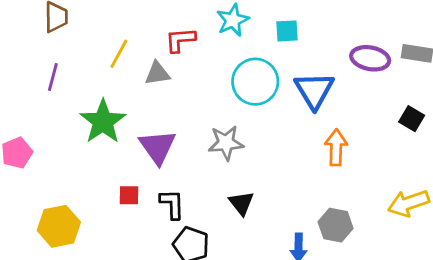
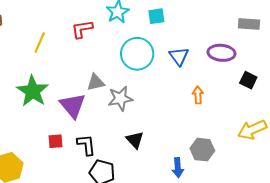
purple ellipse: (370, 58) -> (221, 53), moved
gray triangle: (157, 73) -> (96, 82), moved
blue triangle: (314, 90) -> (179, 56), size x0.7
black square: (412, 119) -> (248, 80), moved
orange arrow: (336, 147) -> (198, 95), size x0.7

